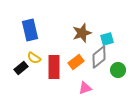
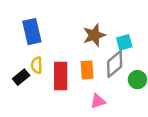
yellow semicircle: (34, 58) -> (37, 65), turned 56
orange rectangle: (76, 62) -> (87, 70), turned -56

